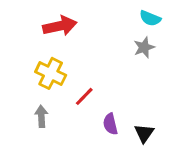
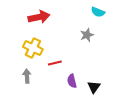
gray star: (144, 47) -> (87, 35), moved
red line: (84, 96) -> (55, 63), turned 32

